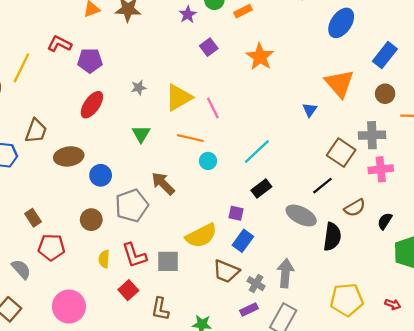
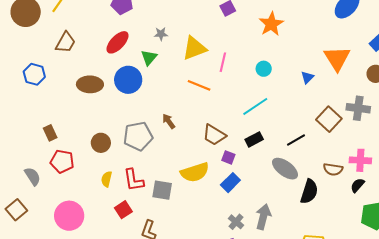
pink line: (213, 108) -> (223, 62), turned 30
brown trapezoid: (36, 131) -> (65, 42), moved
green triangle: (141, 134) -> (149, 58), moved
cyan circle: (208, 161) -> (264, 69), moved
pink cross: (381, 169) -> (360, 160), moved
blue circle: (101, 175) -> (128, 80), moved, size x1.4
brown arrow: (163, 184) -> (169, 121), size x0.7
black line: (322, 186) -> (296, 140), moved
brown semicircle: (355, 208) -> (333, 169), turned 30
brown trapezoid: (226, 271) -> (214, 135), moved

